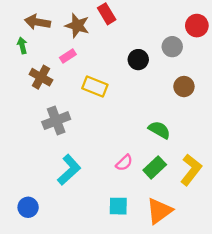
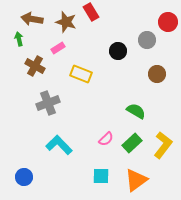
cyan L-shape: (69, 170) -> (59, 145), turned -92

